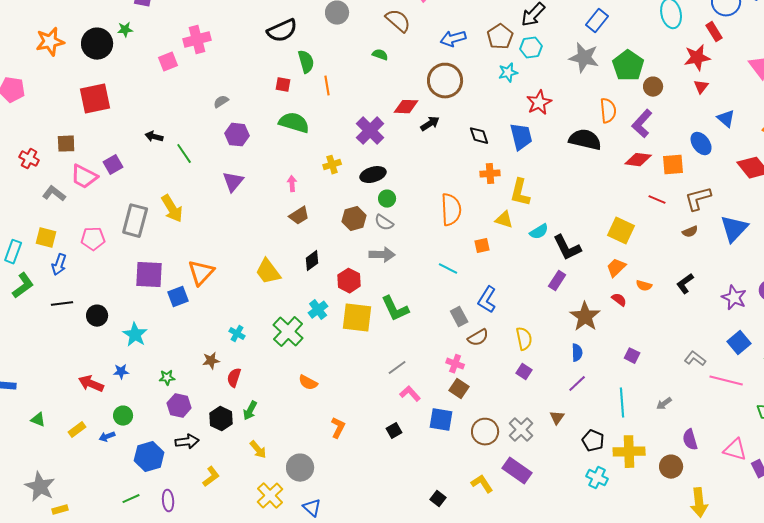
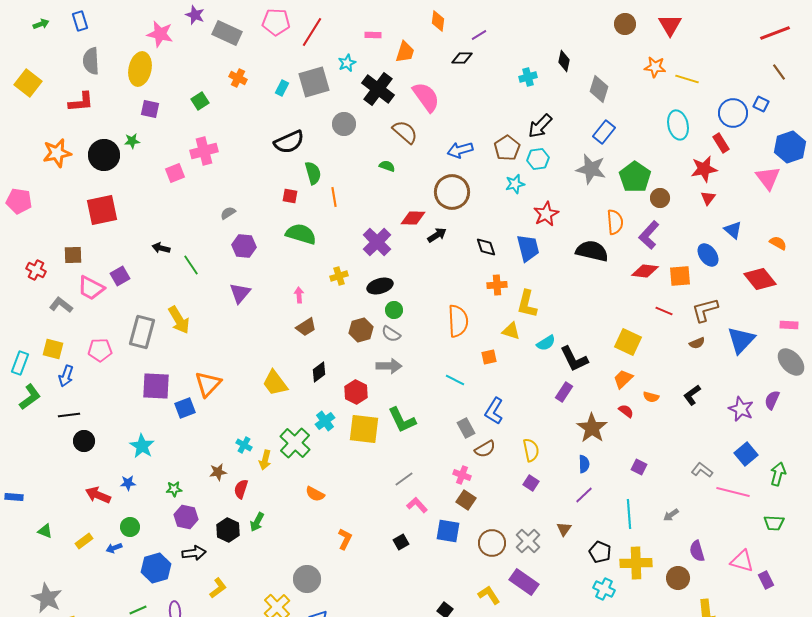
black circle: (97, 316) -> (84, 441), moved
yellow arrow: (258, 450) -> (265, 460), moved, turned 54

